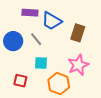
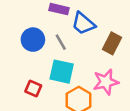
cyan square: (41, 63) -> (62, 72), size x1.5

